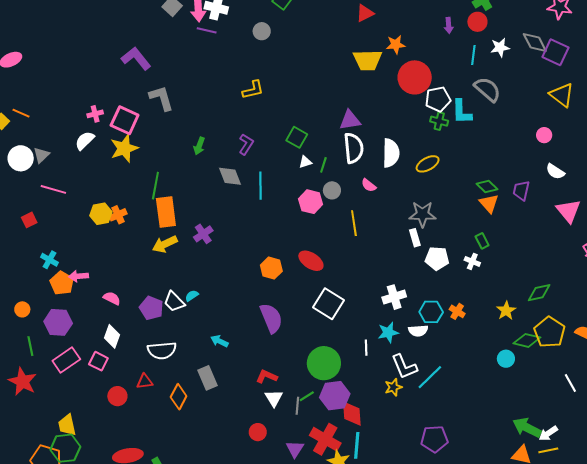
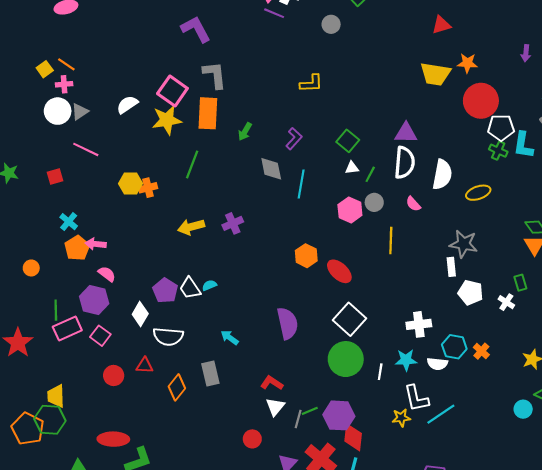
pink cross: (95, 114) -> (64, 84), moved
orange rectangle: (166, 212) -> (208, 113), moved
orange hexagon: (271, 268) -> (306, 256), moved
pink semicircle: (112, 298) -> (107, 274), moved
purple hexagon: (58, 322) -> (94, 300), moved
white diamond: (112, 336) -> (140, 314), moved
green line: (30, 346) -> (56, 310), moved
green circle: (324, 363) -> (346, 359), moved

